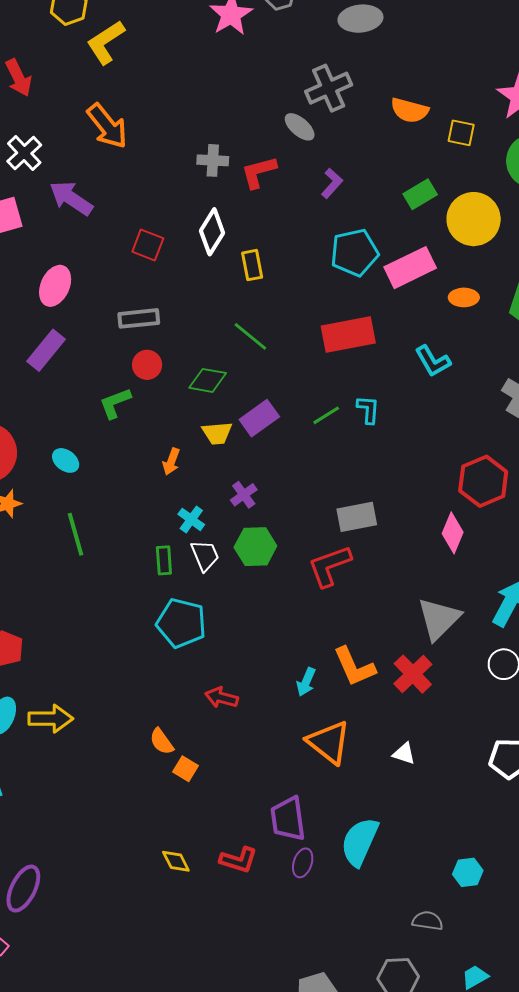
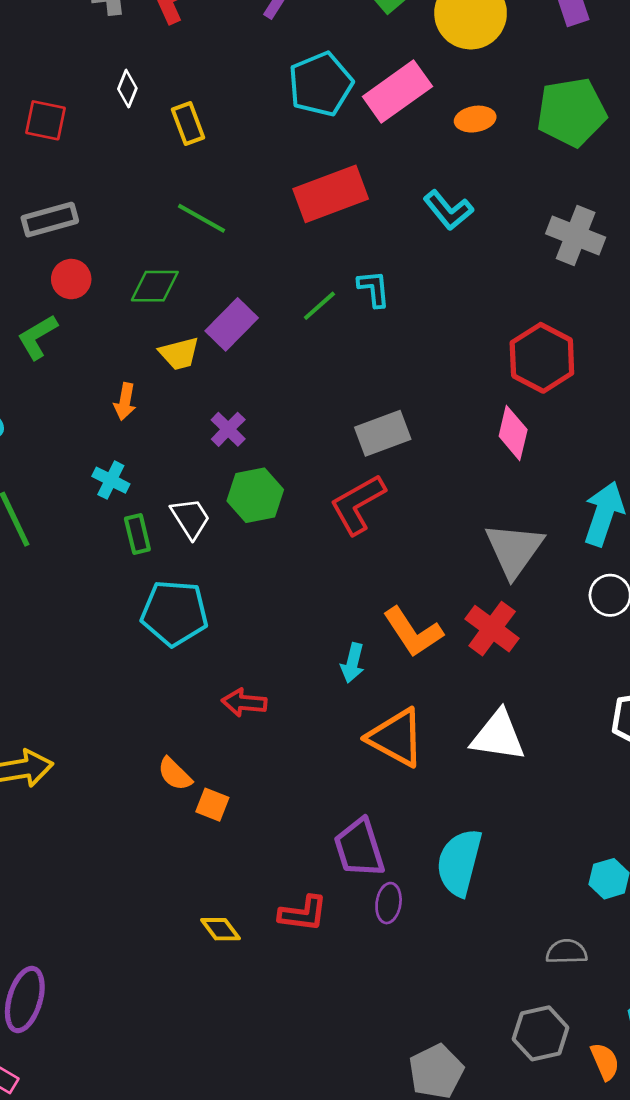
white diamond: (212, 232) -> (127, 89), size x0.6
cyan cross: (191, 519) -> (111, 480), moved
white triangle: (404, 754) -> (498, 736), size x1.8

